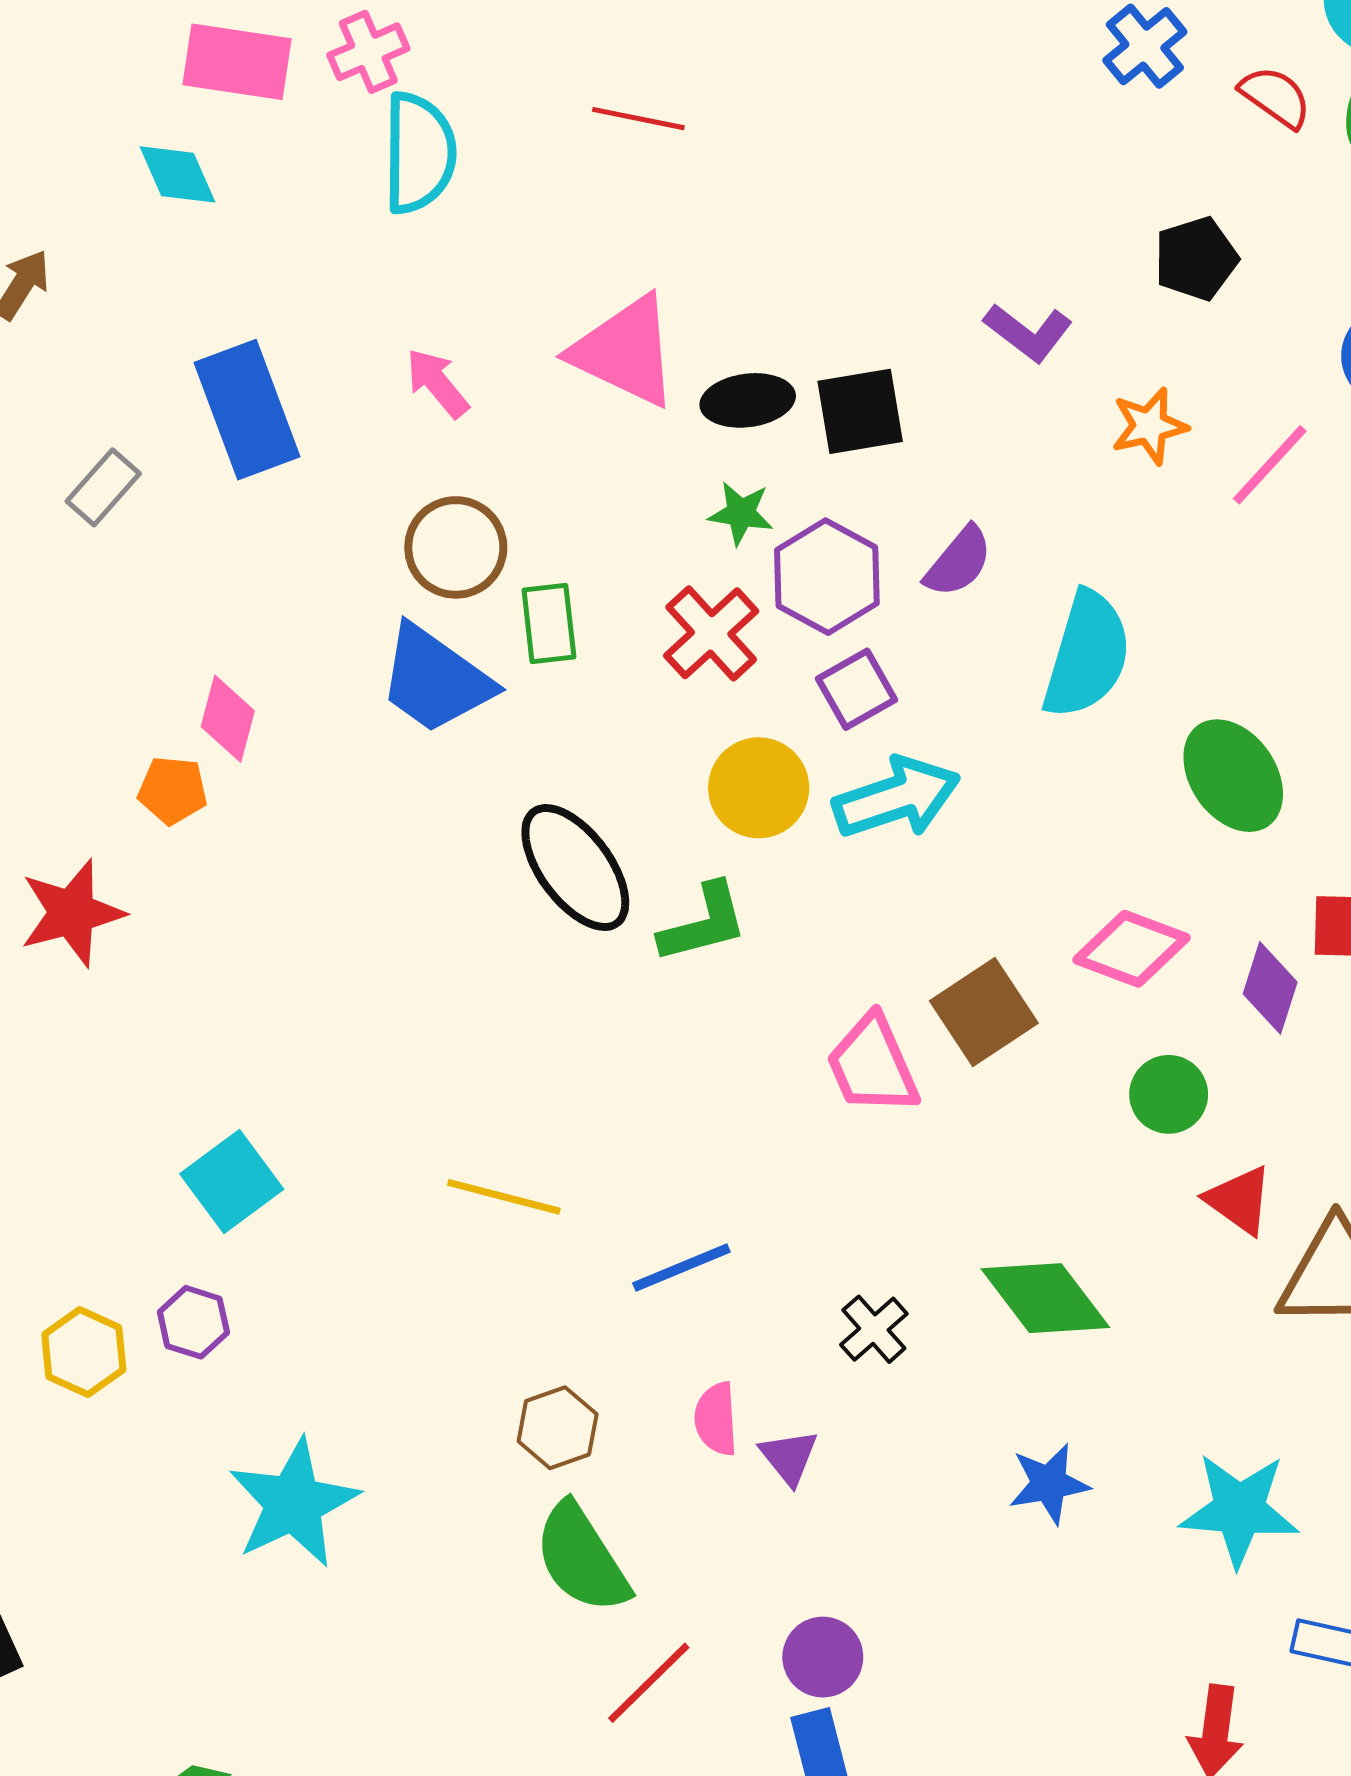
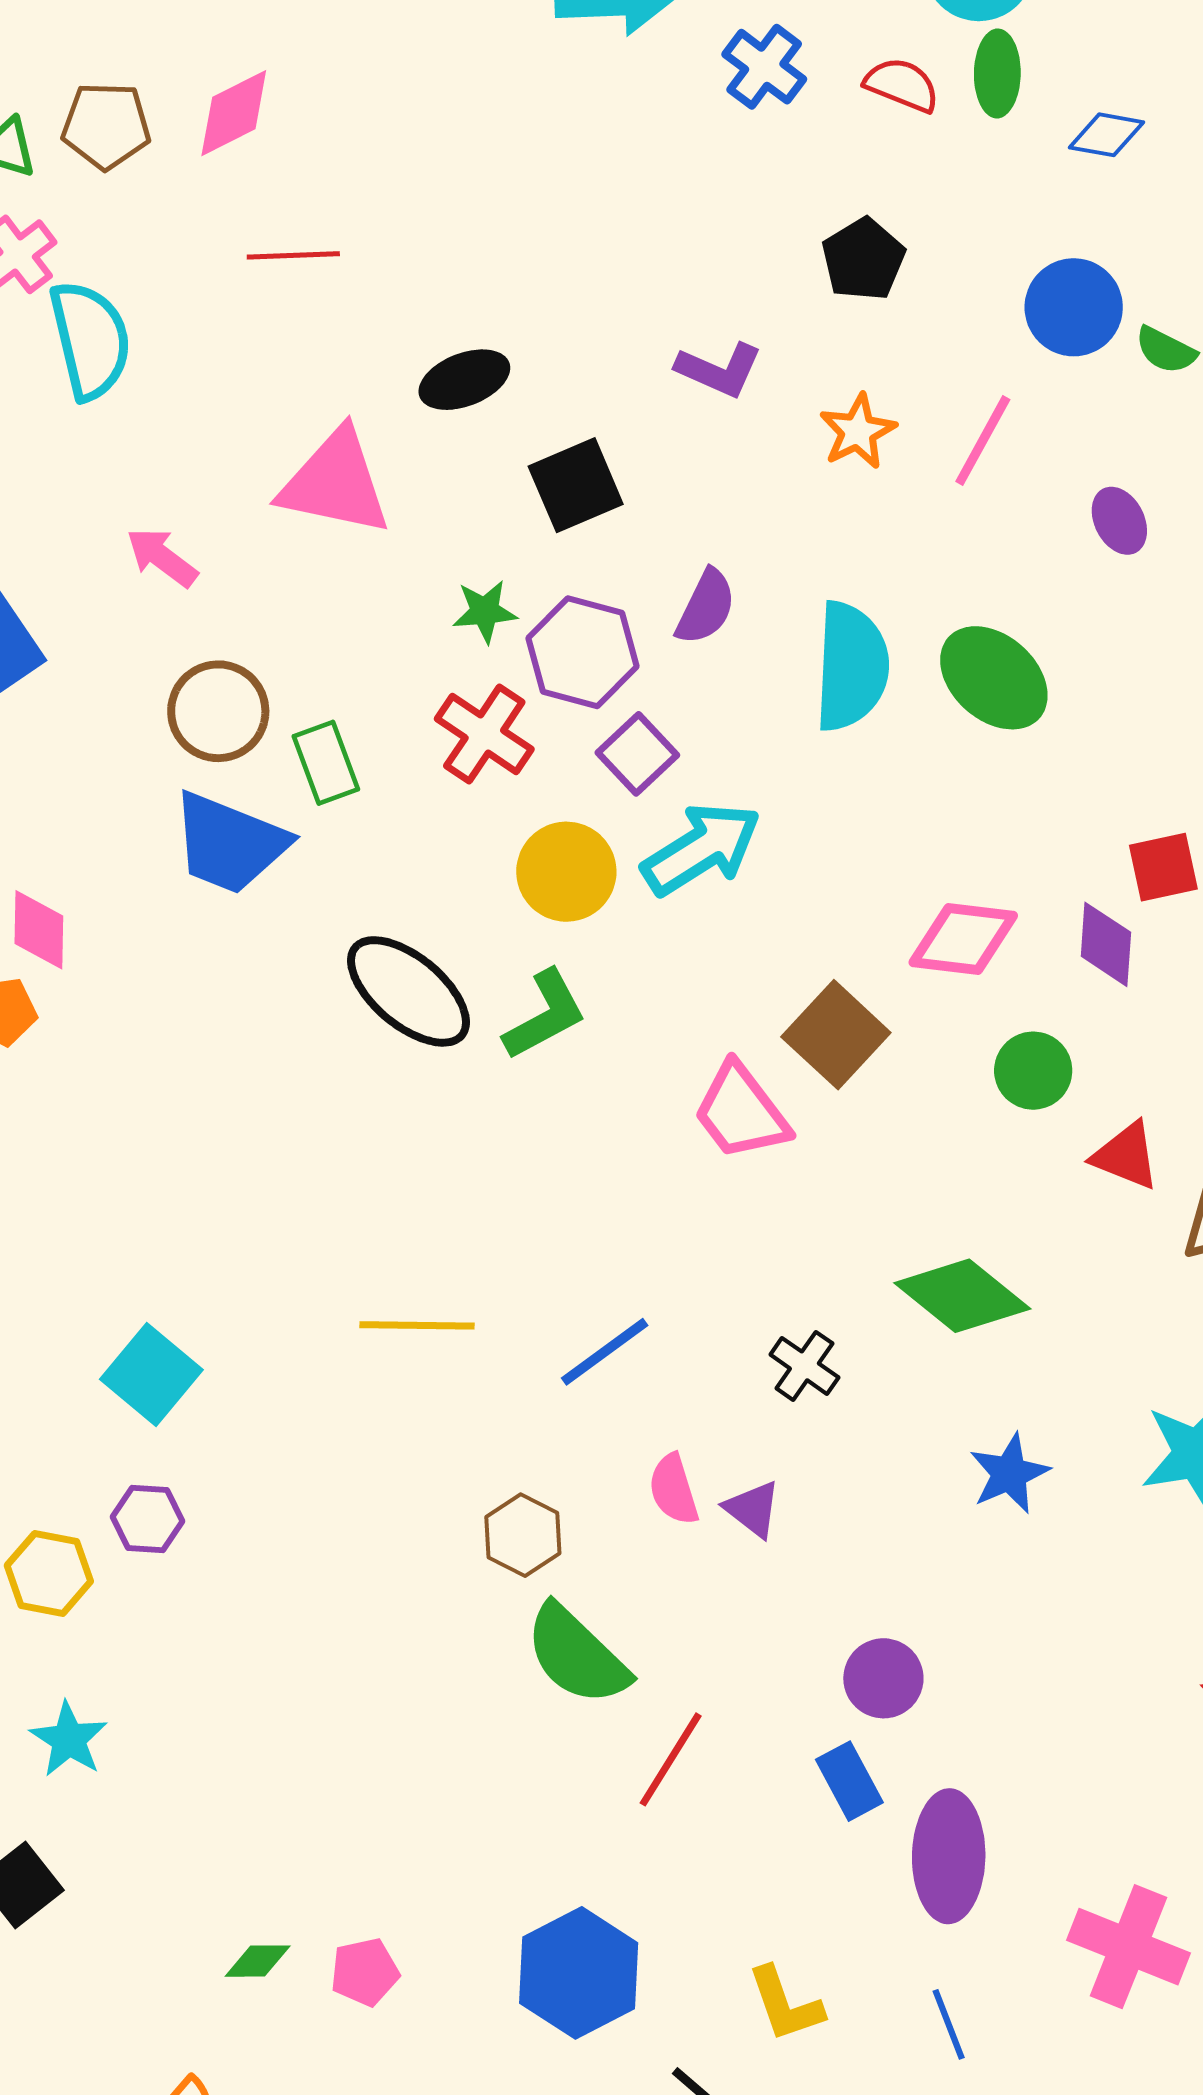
black ellipse: (748, 400) -> (464, 380), moved
green ellipse: (1233, 776) -> (994, 678), moved
cyan star: (294, 1503) -> (69, 1739), moved, size x0.6
purple circle: (823, 1657) -> (883, 1678), moved

